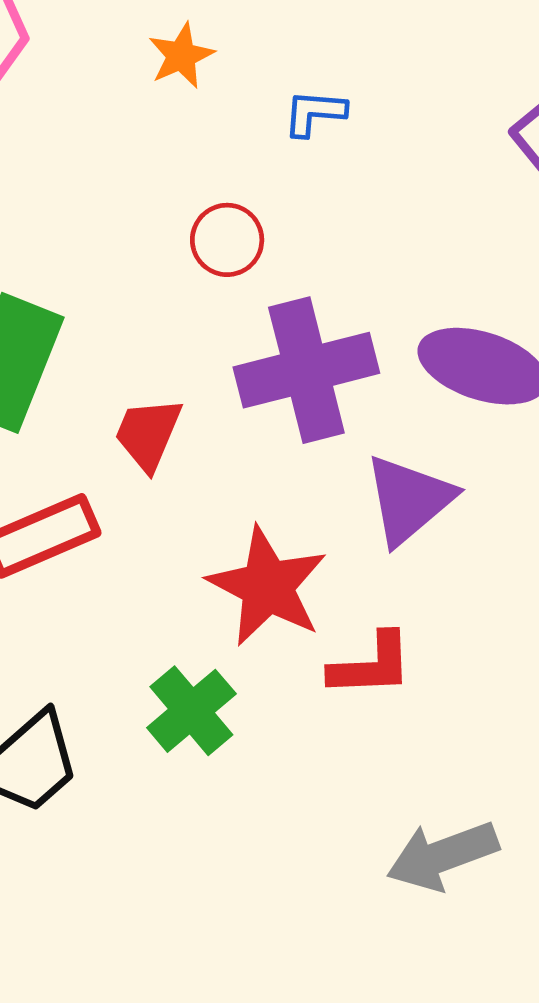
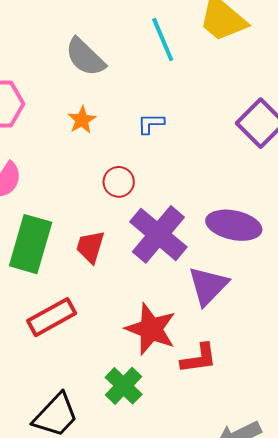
orange star: (181, 56) -> (82, 120), moved
purple cross: (306, 370) -> (158, 234), turned -30
red trapezoid: (148, 434) -> (90, 247), moved

